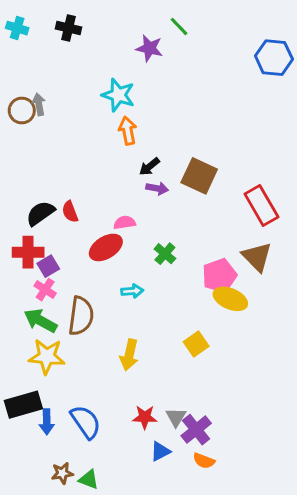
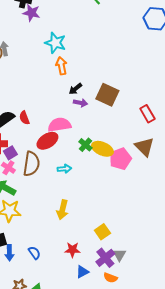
purple star: (149, 48) -> (31, 13), moved
red rectangle: (261, 205) -> (147, 114), size x0.7
pink semicircle: (125, 223) -> (59, 125), size x1.6
yellow ellipse: (230, 299) -> (102, 149), moved
brown semicircle: (81, 316) -> (31, 164), moved
yellow square: (196, 344) -> (102, 232), moved
gray triangle: (176, 417) -> (119, 255), moved
blue semicircle: (86, 422) -> (34, 253), size x0.6

